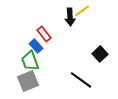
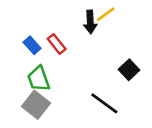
blue rectangle: (36, 46) -> (32, 45), moved
gray square: (28, 81) -> (36, 105), turned -30

